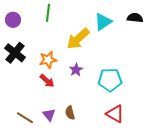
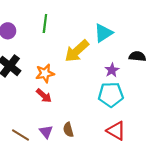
black semicircle: (135, 18) -> (137, 56), moved
purple star: (76, 70) -> (112, 70), moved

